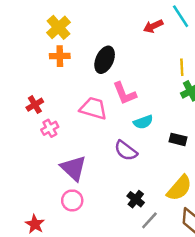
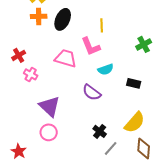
black ellipse: (105, 60) -> (63, 19), moved
yellow line: (182, 67) -> (102, 25), moved
pink cross: (50, 128) -> (31, 74), turned -32

